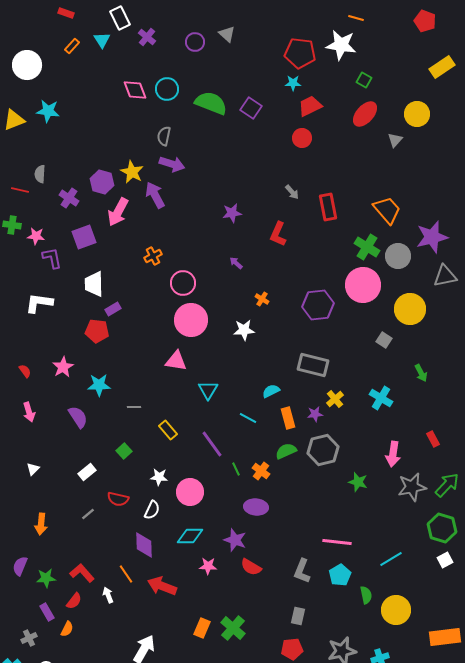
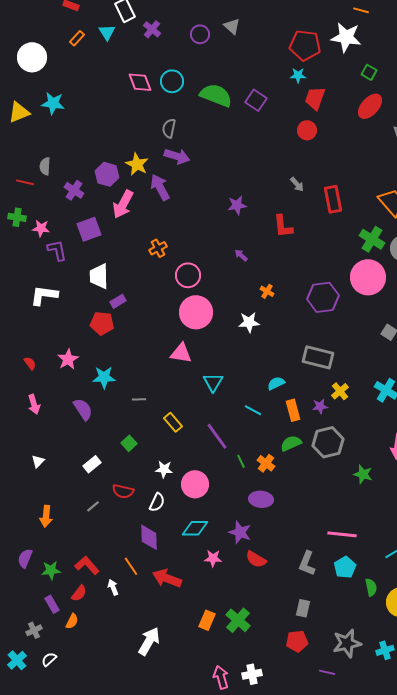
red trapezoid: (310, 106) -> (315, 98), turned -45
red L-shape: (278, 234) -> (283, 226), turned -30

